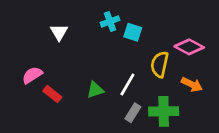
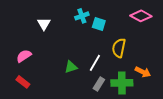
pink diamond: (189, 47) -> (141, 16), moved
orange arrow: (192, 85) -> (143, 72), moved
red rectangle: (52, 94) -> (23, 82), moved

